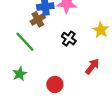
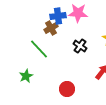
green star: (20, 74) -> (26, 76), moved

